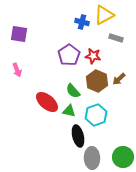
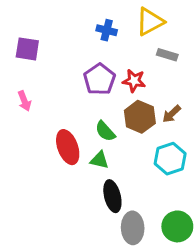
blue cross: (82, 22) -> (107, 30), moved
red ellipse: (47, 102) -> (68, 147), turned 30
cyan hexagon: (96, 115) -> (170, 159), moved

